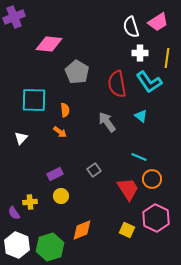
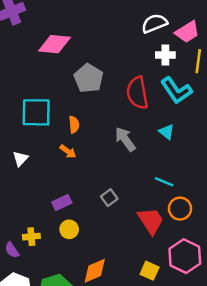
pink trapezoid: (158, 22) -> (187, 32), moved
white semicircle: (131, 27) -> (154, 23), turned 85

